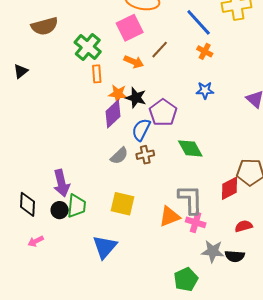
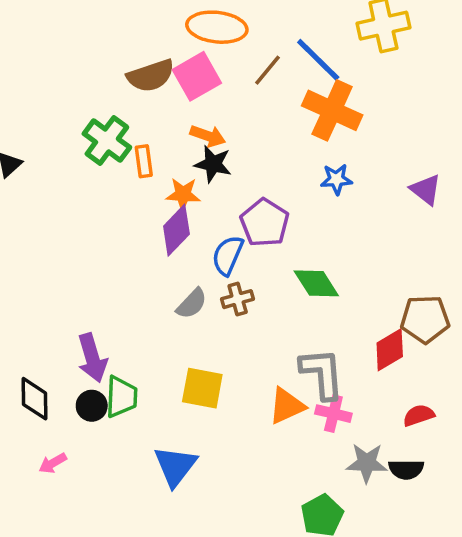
brown semicircle: (45, 26) -> (151, 76), moved
green cross: (88, 47) -> (107, 140), moved
brown line: (160, 50) -> (267, 70), moved
orange cross: (205, 51) -> (332, 110), size x2.0
black star: (136, 98) -> (213, 164), moved

